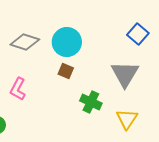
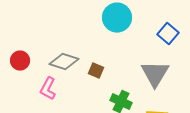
gray diamond: (25, 42) -> (64, 62), moved
cyan circle: (67, 42) -> (117, 18), moved

